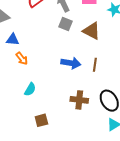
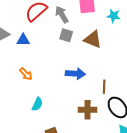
blue triangle: (13, 40) -> (23, 40), moved
brown line: (95, 65) -> (104, 87), moved

